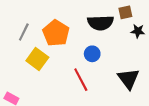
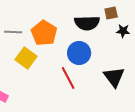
gray line: (24, 32) -> (13, 32), turned 66
blue circle: (92, 54) -> (79, 53), size x1.5

